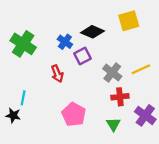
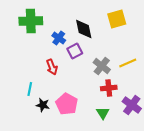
black diamond: (92, 32) -> (84, 29), turned 55
green cross: (23, 44) -> (31, 21), moved, turned -35
cyan line: (23, 98) -> (30, 89), moved
black star: (13, 115) -> (43, 105), moved

